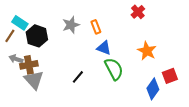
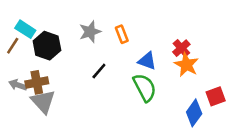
red cross: (138, 12) -> (181, 48), moved
blue triangle: (104, 48) -> (147, 61), moved
gray arrow: (16, 59) -> (18, 85), moved
black line: (78, 77) -> (99, 71), moved

